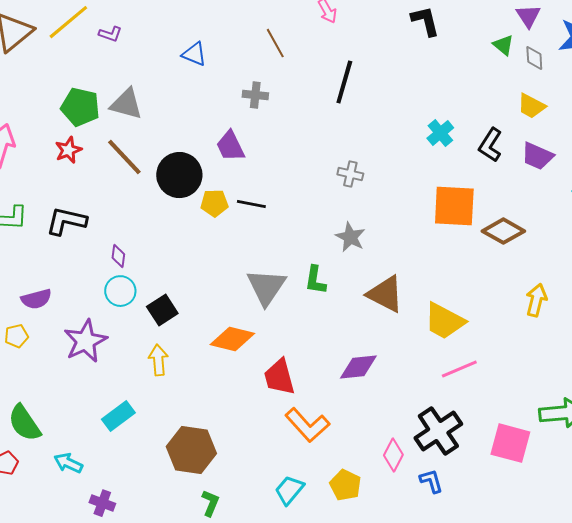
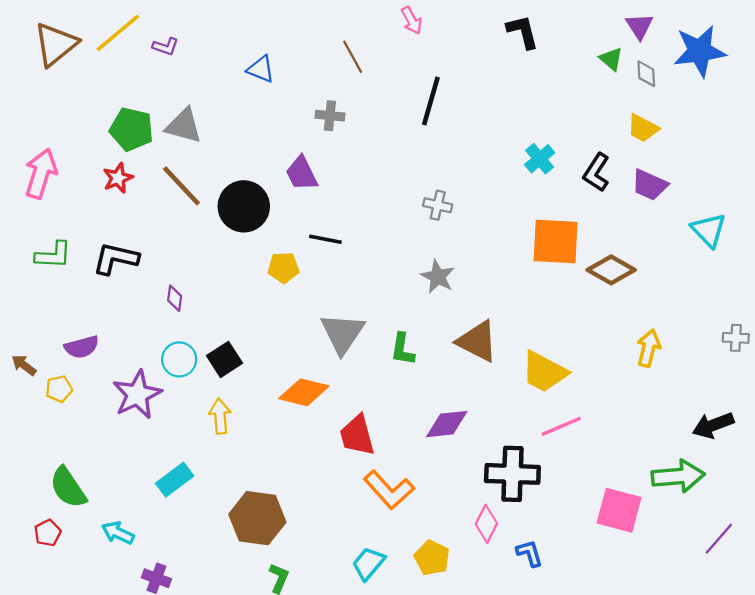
yellow pentagon: (214, 203) -> (283, 268), moved
green L-shape: (315, 280) -> (403, 349), moved
cyan circle: (120, 291) -> (179, 359), moved
black cross: (438, 431) -> (512, 474), moved, turned 36

